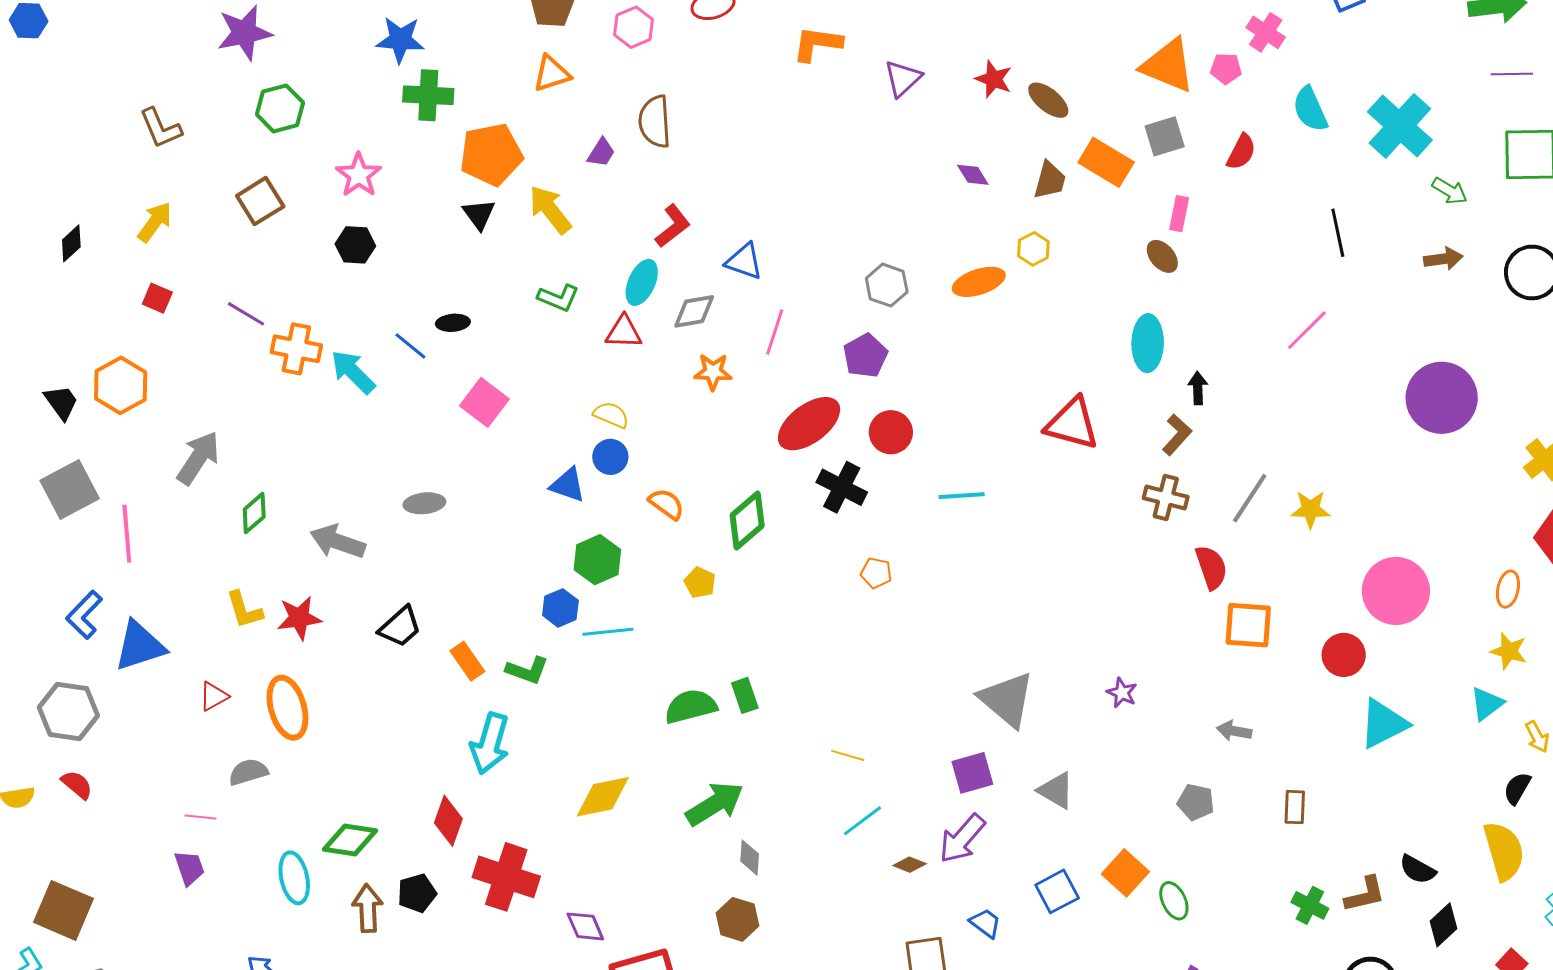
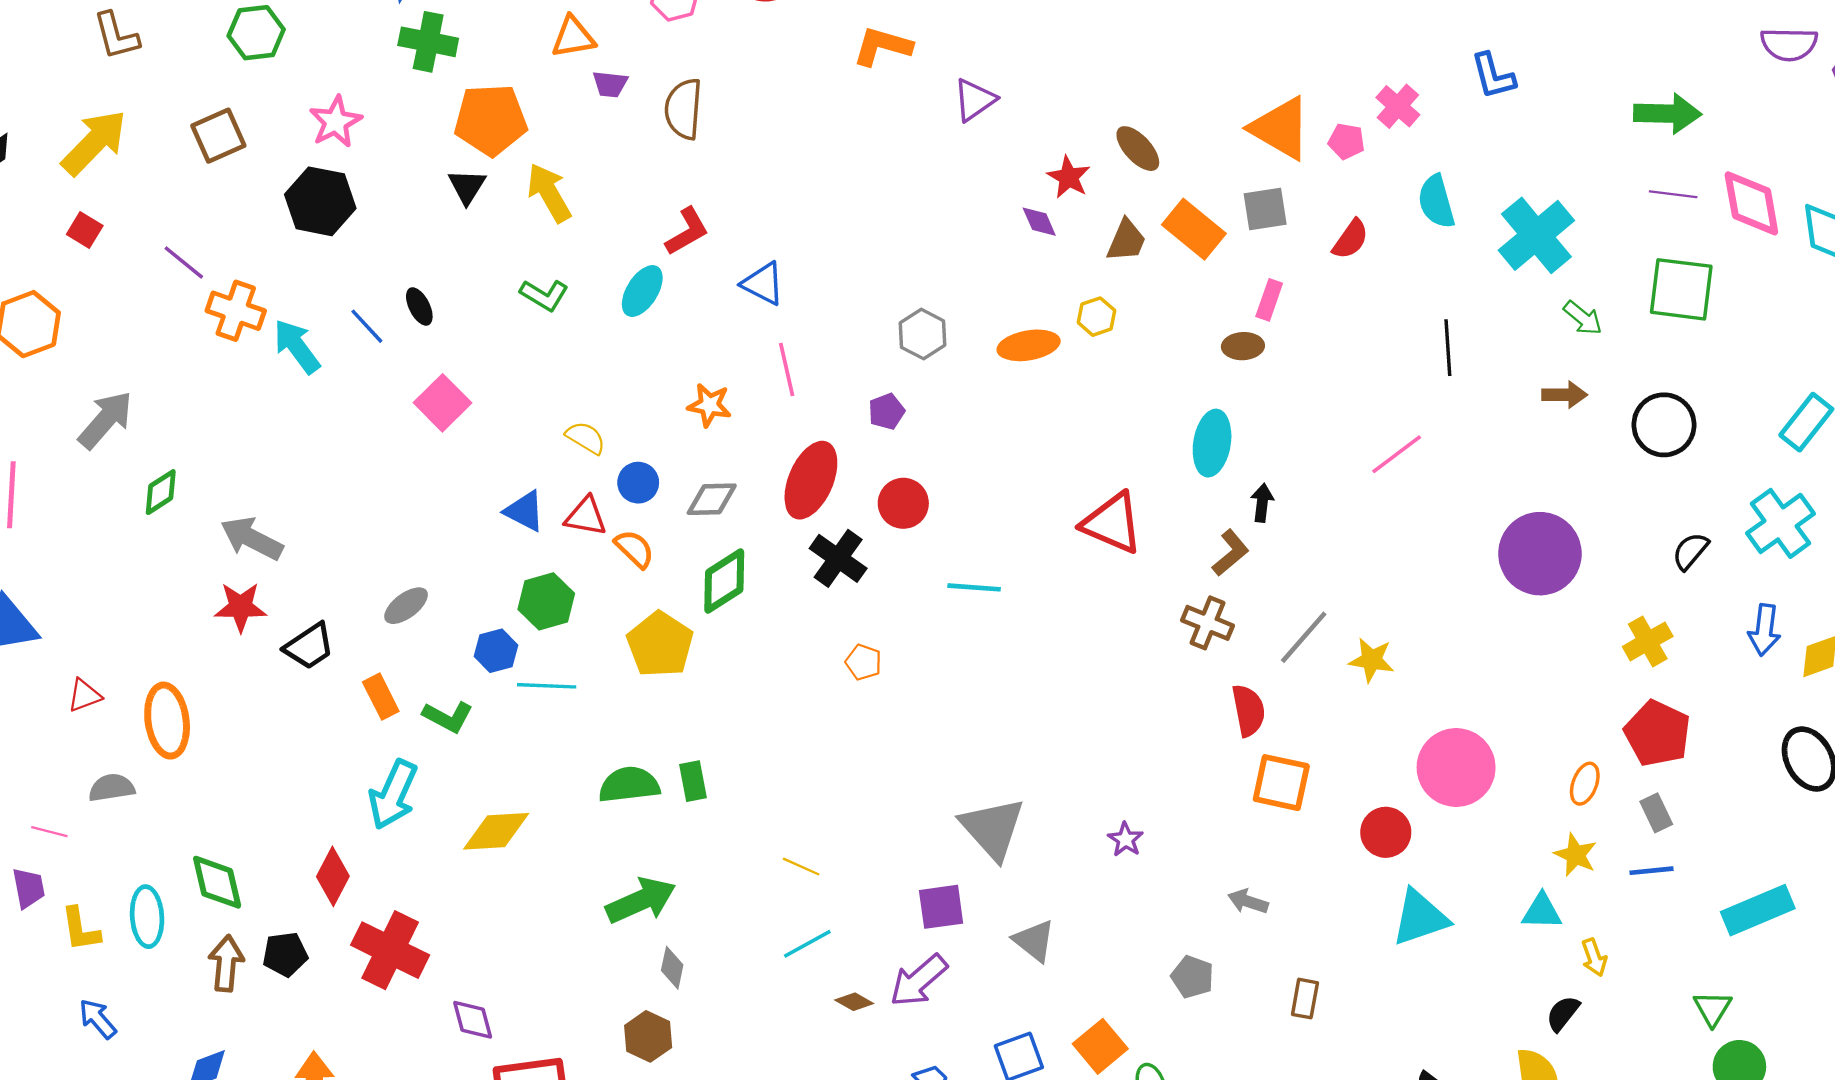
red star: (994, 79) -> (1069, 177), moved
purple trapezoid: (601, 153) -> (610, 84), moved, turned 56
yellow arrow: (155, 222) -> (94, 142), size x1.5
black hexagon: (355, 245) -> (320, 201), size x1.5
brown ellipse: (1162, 256) -> (1243, 346), turned -60
gray diamond: (694, 311) -> (712, 499), moved
black ellipse: (453, 323) -> (419, 306), turned 60
red triangle: (624, 332) -> (586, 516), moved
pink line: (775, 332) -> (787, 370), turned -39
purple pentagon: (865, 356) -> (887, 411), size x0.7
red ellipse: (809, 424) -> (811, 480), turned -38
blue circle: (610, 457) -> (638, 483), moved
gray ellipse: (424, 503) -> (406, 606), moved, turned -39
yellow pentagon: (700, 583) -> (660, 644), size x1.8
yellow L-shape: (244, 610) -> (80, 929), moved
red star: (299, 618) -> (241, 607), moved
cyan triangle: (1487, 704) -> (1542, 912), turned 30
yellow diamond: (603, 797) -> (496, 831), moved
green diamond: (350, 840) -> (217, 882), turned 60

